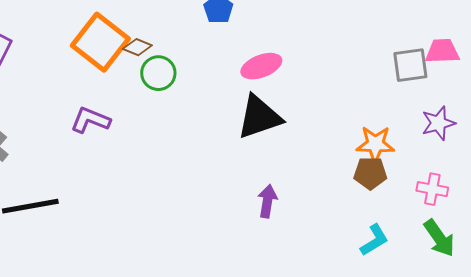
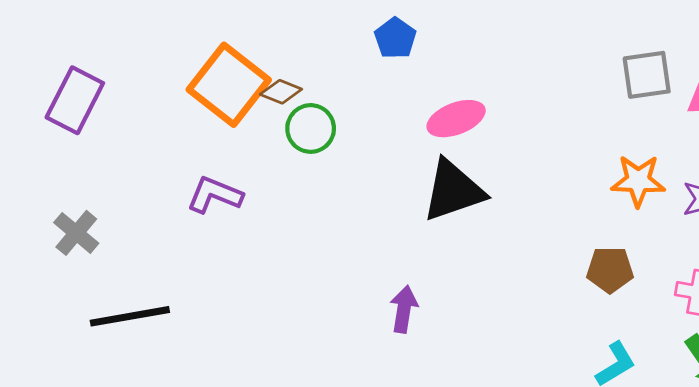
gray square: (410, 65) -> (647, 75), moved
orange star: (375, 144) -> (638, 181), moved
purple arrow: (267, 201) -> (404, 309), moved

